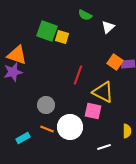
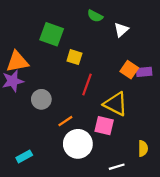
yellow square: (62, 37) -> (74, 57), moved
orange triangle: (17, 55) -> (17, 62), turned -30
gray circle: (46, 105) -> (41, 99), moved
orange line: (47, 129) -> (65, 121), moved, turned -56

